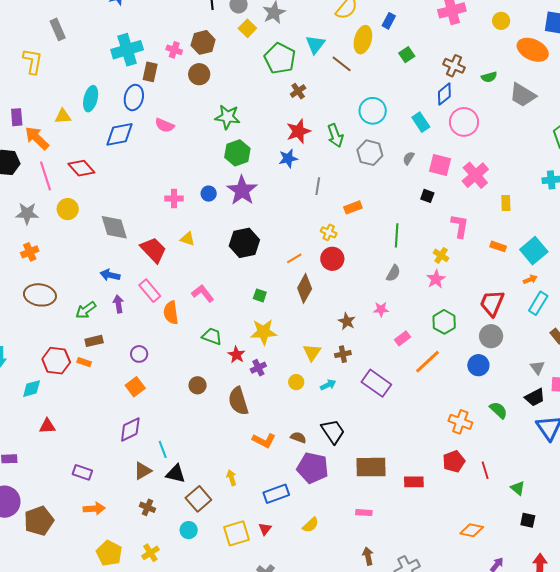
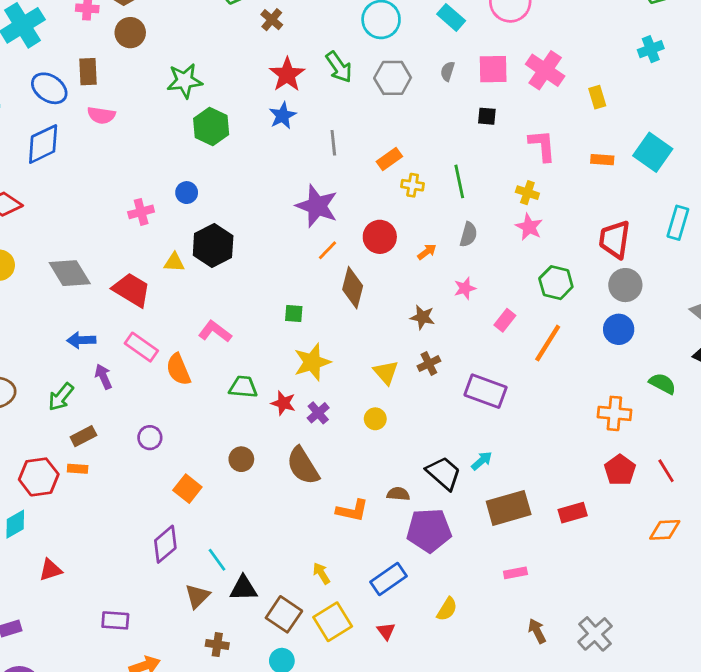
brown rectangle: (150, 72) -> (88, 72), moved
blue ellipse: (134, 98) -> (49, 88), turned -55
purple star: (242, 190) -> (317, 206), moved
yellow cross: (329, 232) -> (413, 185), moved
black hexagon: (244, 243) -> (213, 246), moved
orange arrow: (530, 279) -> (427, 252), moved
cyan arrow: (328, 385) -> (482, 461), moved
orange square: (135, 387) -> (187, 489), moved
orange diamond: (472, 530) -> (665, 530), moved
yellow square: (237, 533) -> (333, 622), moved

